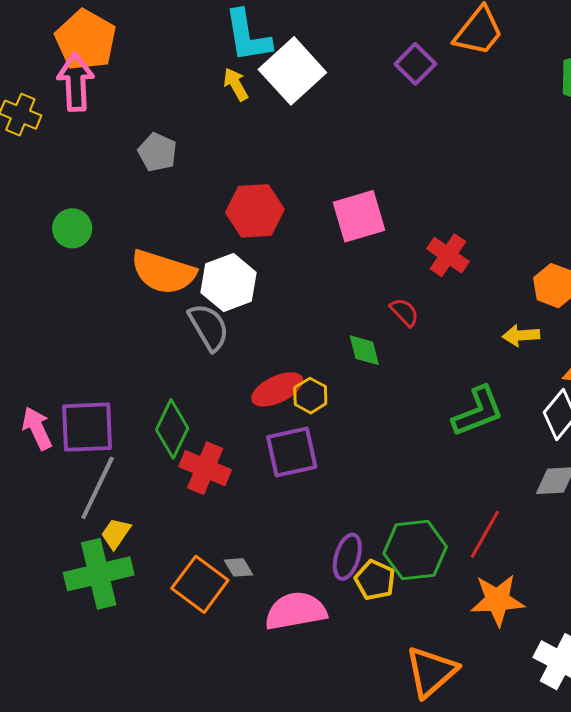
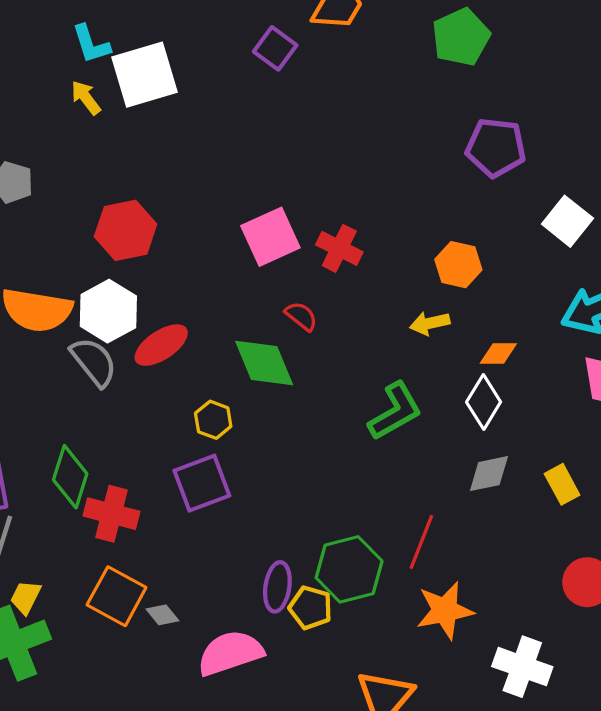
cyan L-shape: (248, 36) -> (91, 44), size x0.7
white square: (292, 71) -> (144, 75), turned 34
pink square: (359, 216) -> (270, 237), moved
green diamond: (364, 350) -> (264, 363), size x1.6
red ellipse: (277, 389) -> (161, 345), moved
orange square: (200, 584) -> (117, 596), moved

